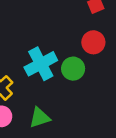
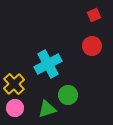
green circle: (73, 69) -> (68, 95), moved

